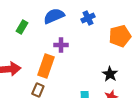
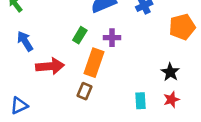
green rectangle: (22, 27) -> (80, 35), moved

